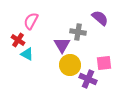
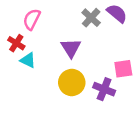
gray cross: (78, 32) -> (91, 18), moved, turned 35
yellow circle: (70, 65) -> (72, 83), moved

